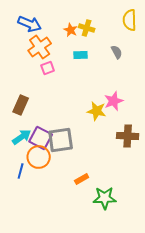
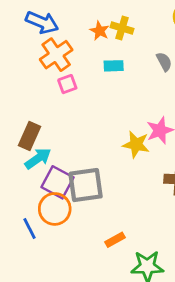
cyan arrow: (22, 137) -> (38, 158), moved
blue line: (21, 171) -> (29, 229), turned -42

